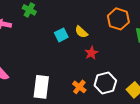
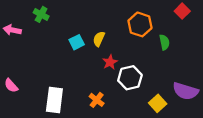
yellow semicircle: (81, 32) -> (99, 39), turned 72
white hexagon: (105, 83) -> (130, 78), moved

